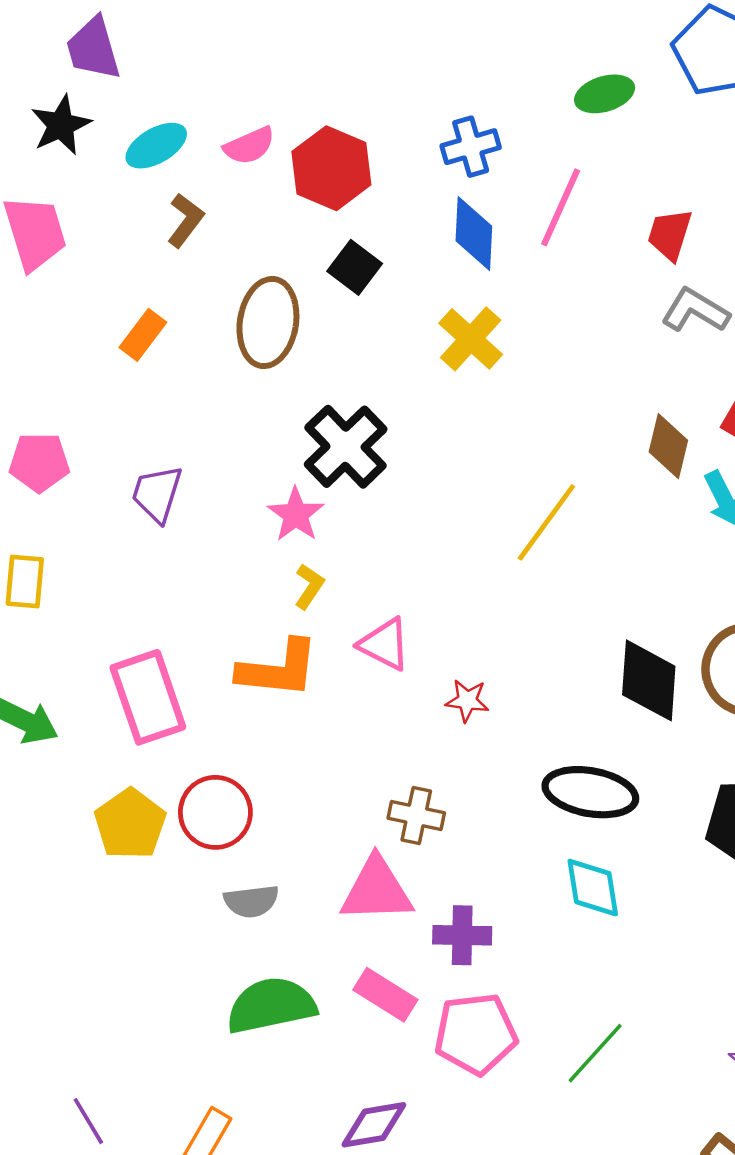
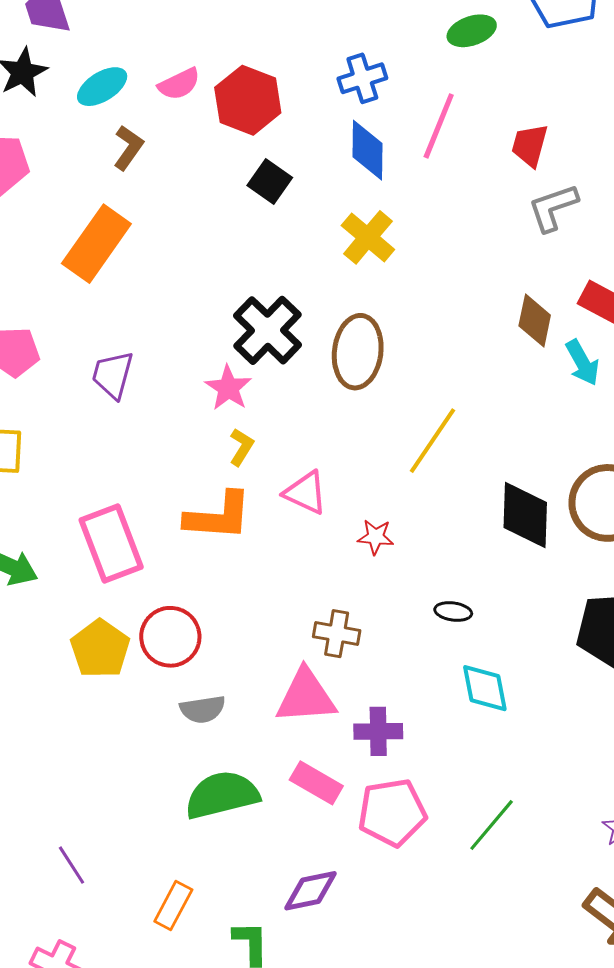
gray L-shape: (695, 311) -> (553, 208), turned -48
brown ellipse: (268, 323) -> (358, 352), moved
orange rectangle: (143, 335) -> (96, 244), size x1.8
yellow line: (546, 522) -> (433, 441), moved
black ellipse: (590, 792) -> (453, 612), moved, size x0.5
purple line: (88, 1121) -> (71, 865), moved

